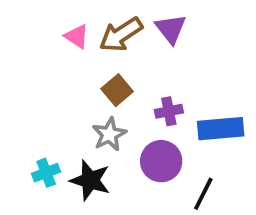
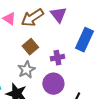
blue rectangle: (221, 129) -> (84, 40), moved, turned -60

